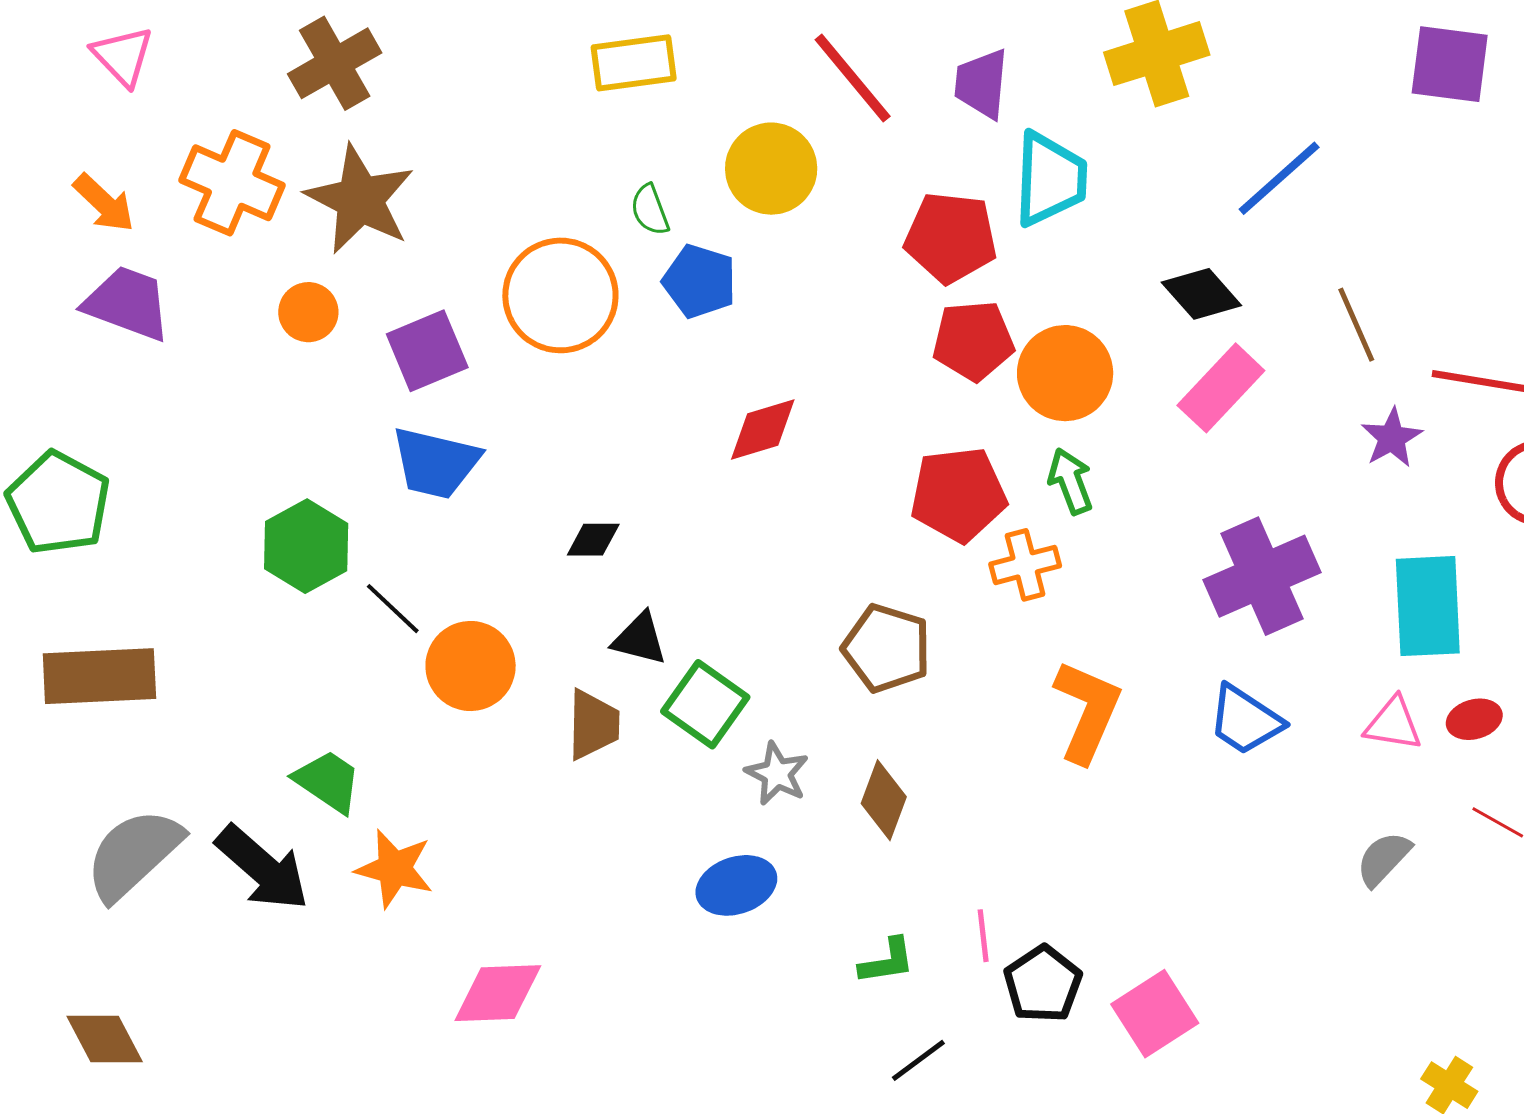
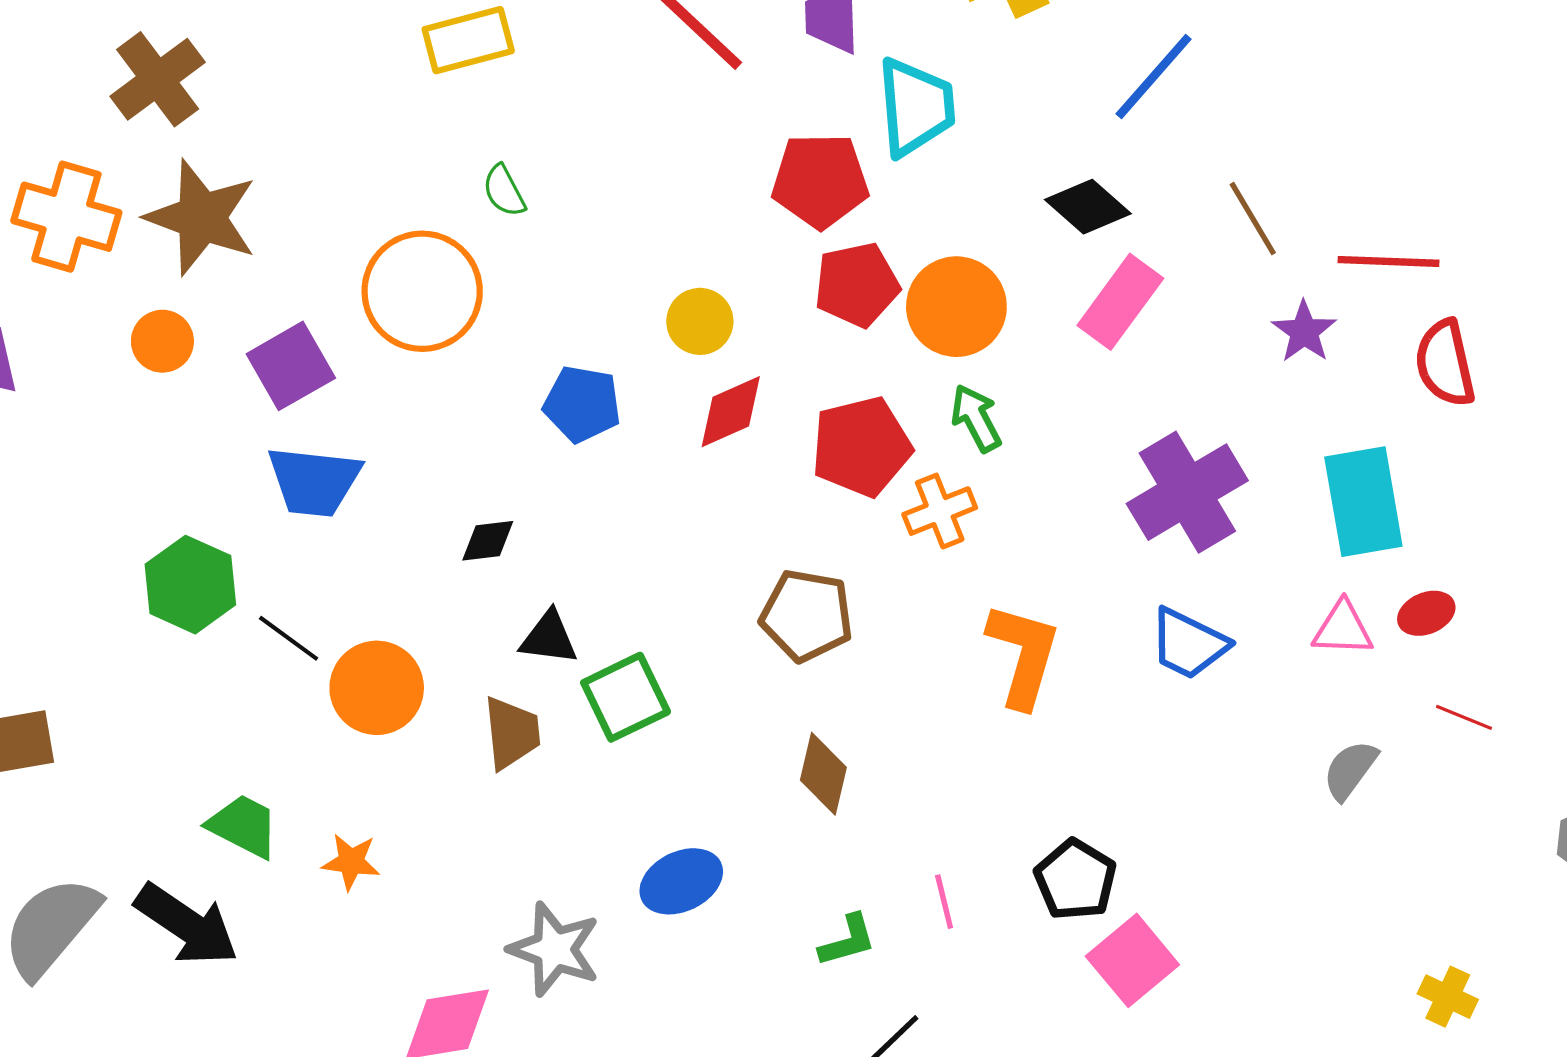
yellow circle: (771, 169) -> (700, 321), moved, size x0.7
blue pentagon: (700, 281) -> (582, 404), moved
red diamond: (763, 430) -> (731, 412), moved
green square: (705, 704) -> (626, 697), turned 36
gray star: (777, 774) -> (554, 949), moved, size x1.4
orange star: (394, 869) -> (351, 862), moved, size x0.7
black pentagon: (1043, 984) -> (1075, 880), moved

